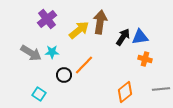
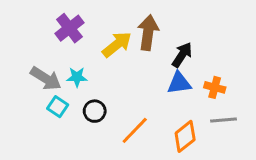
blue triangle: (140, 37) -> (179, 83), moved
orange line: (84, 65) -> (135, 130), moved
gray line: (161, 89) -> (224, 120), moved
cyan square: (39, 94) -> (58, 107), moved

